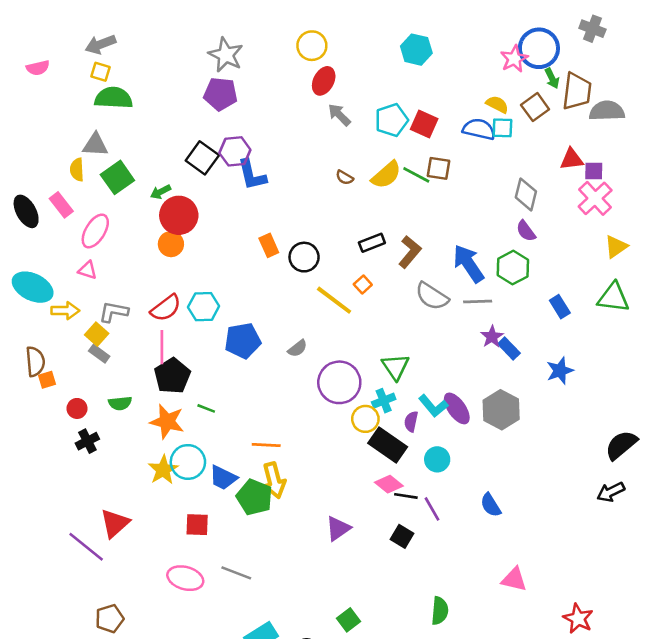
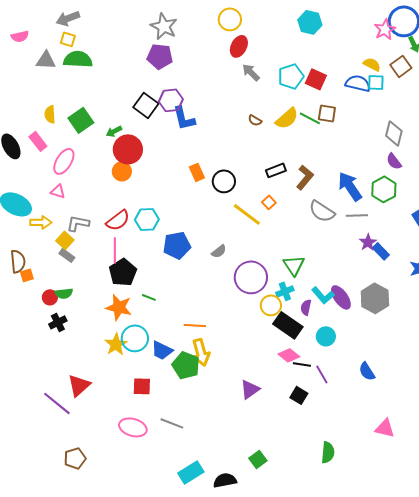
gray triangle: (95, 145) -> (46, 60), moved
green semicircle: (120, 403) -> (64, 293), moved

